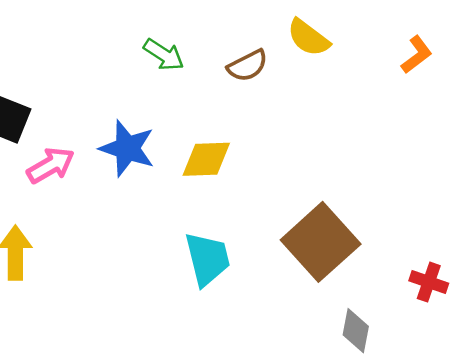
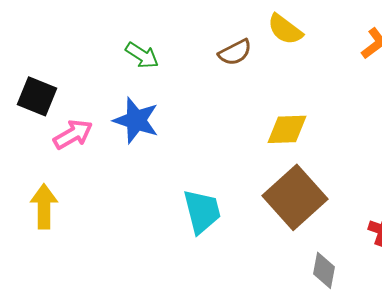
green arrow: (164, 55) -> (142, 55), moved
yellow diamond: (206, 159) -> (287, 129), moved

